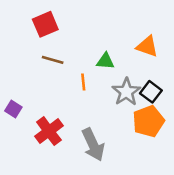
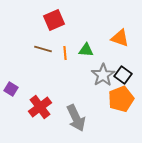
red square: (45, 24) -> (54, 20), moved
orange line: (83, 82) -> (65, 53), moved

